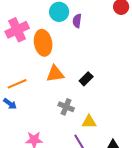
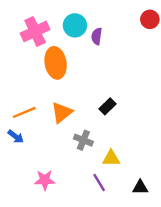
pink cross: (17, 30) -> (35, 31), moved
orange triangle: (55, 74) -> (62, 112), moved, turned -30

